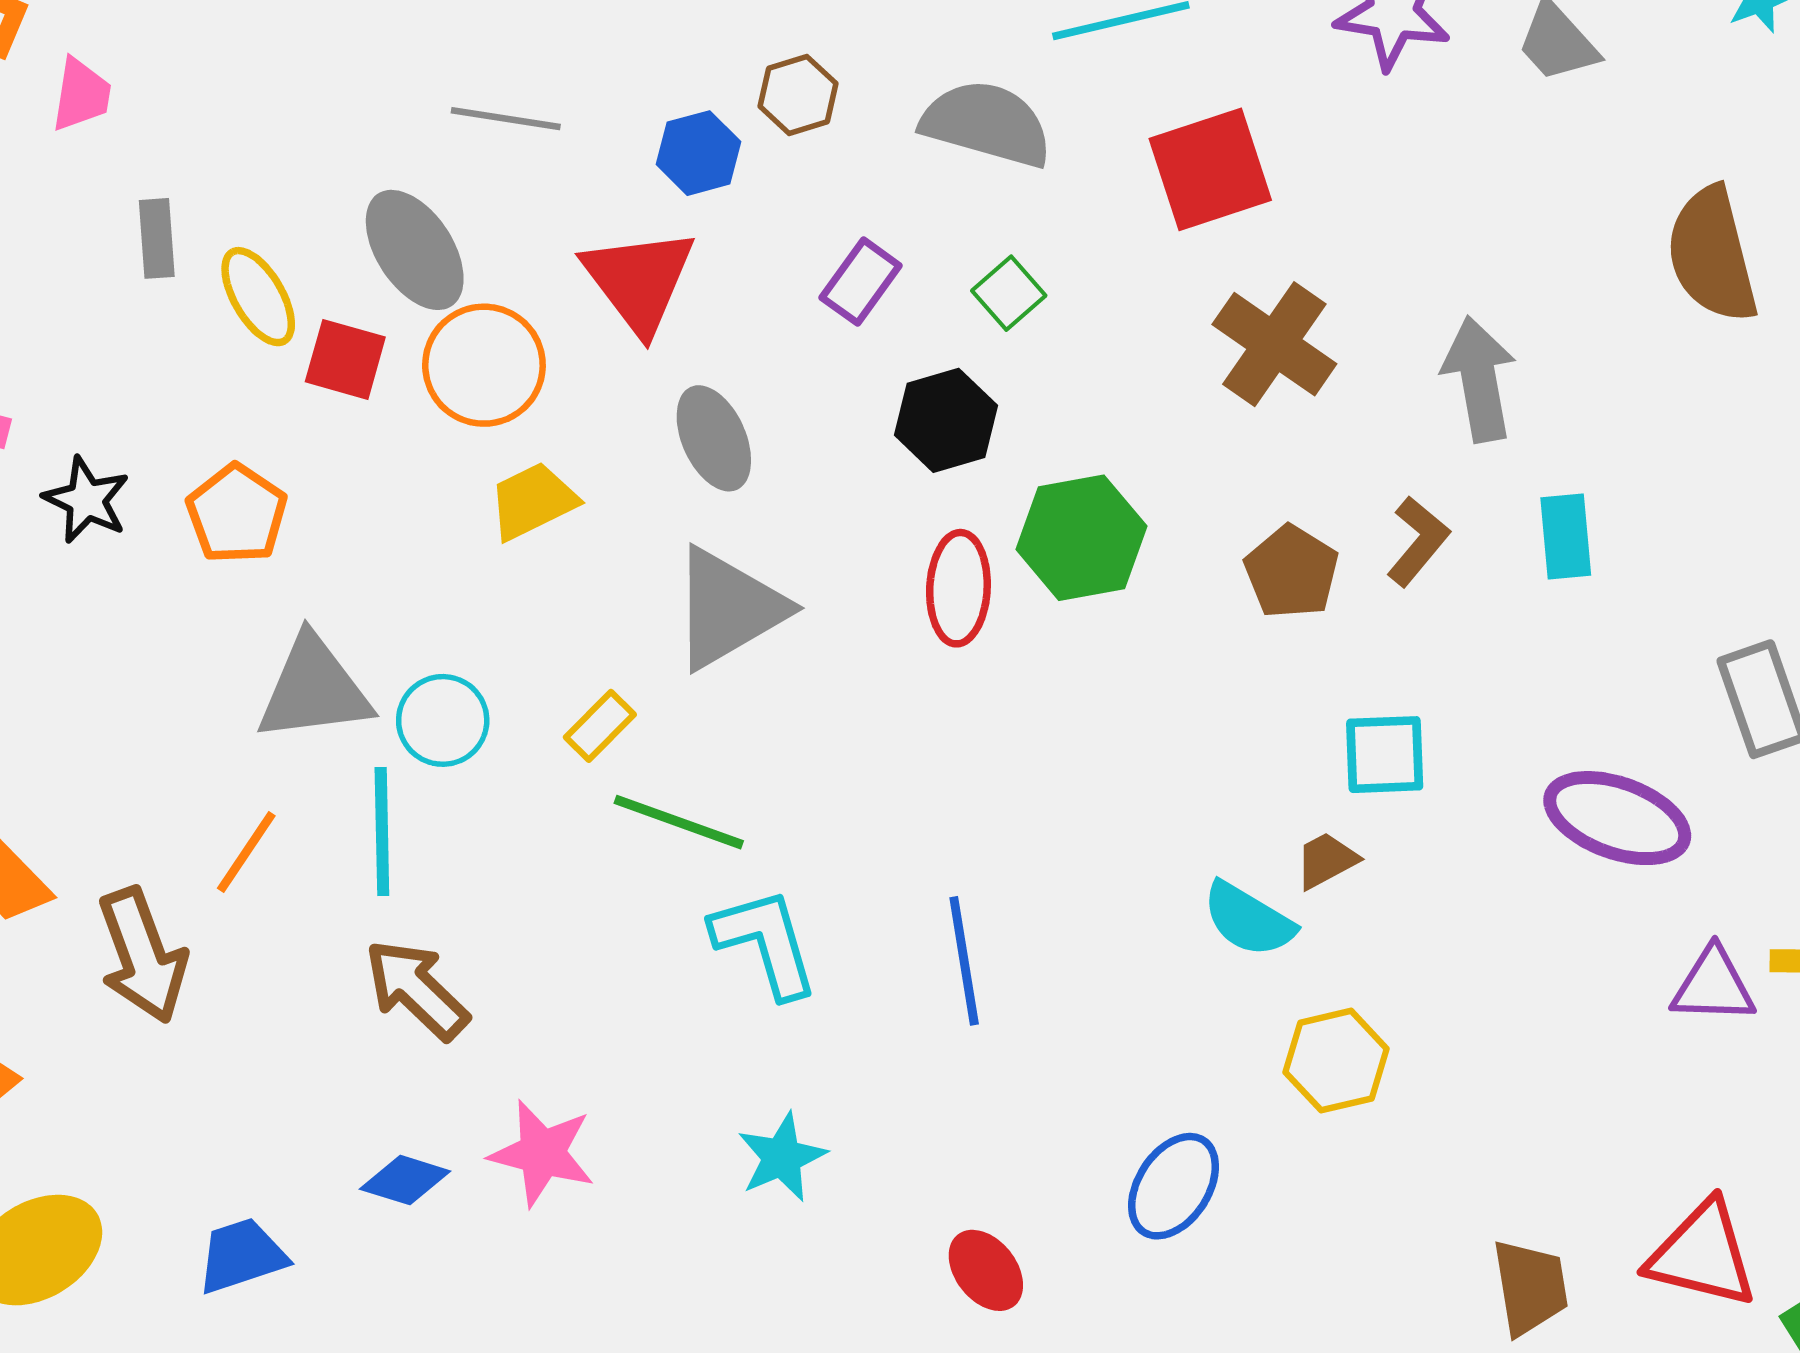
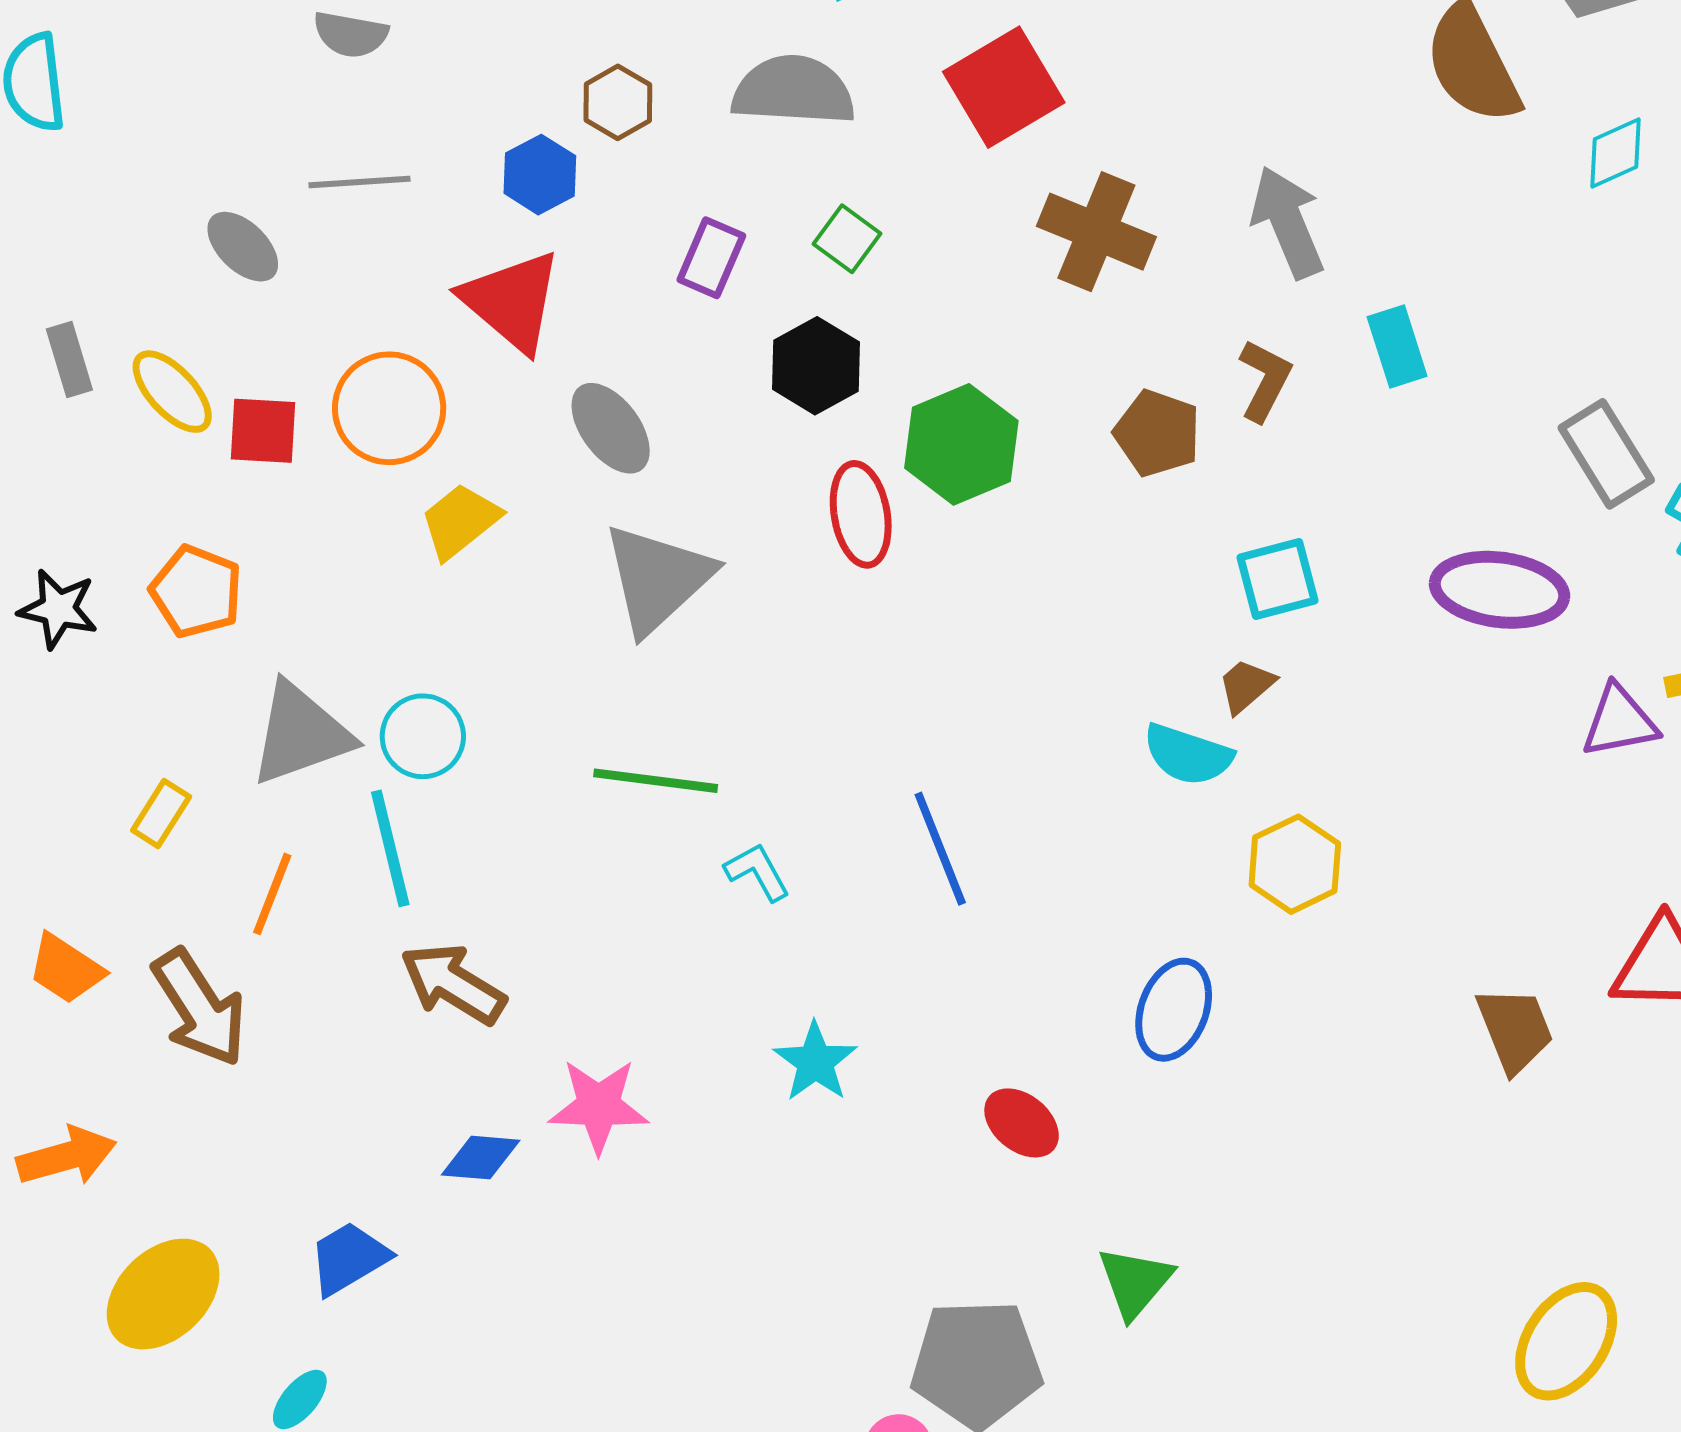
gray ellipse: (415, 250) -> (243, 247), moved, size x0.7
yellow rectangle: (600, 726) -> (161, 813), moved
cyan L-shape: (765, 943) -> (757, 872), size x0.6

